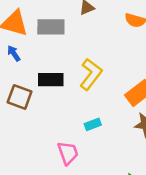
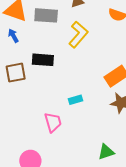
yellow L-shape: (91, 74) -> (78, 34), moved
brown square: (20, 97) -> (16, 73), turned -35

